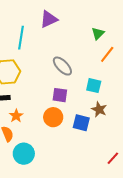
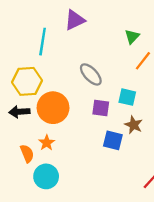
purple square: (60, 95) -> (101, 108), moved
orange star: (16, 116) -> (47, 143), moved
orange circle: (53, 117) -> (53, 108), moved, size x1.4

